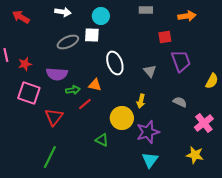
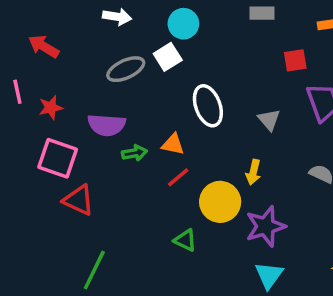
red arrow: (21, 17) -> (44, 46), moved
white square: (92, 35) -> (168, 57), turned -35
red line: (85, 104) -> (178, 177), moved
red triangle: (54, 117) -> (79, 200), moved, turned -42

